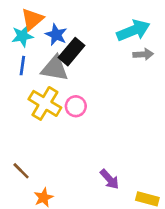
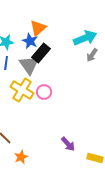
orange triangle: (32, 19) -> (38, 28), moved
gray arrow: (143, 54) -> (92, 55), turned 128
gray triangle: (55, 68) -> (29, 65), turned 45

